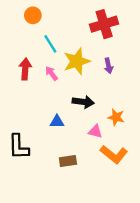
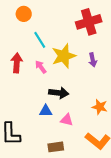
black arrow: (83, 102) -> (59, 93), moved
pink triangle: (95, 131) -> (67, 120), moved

